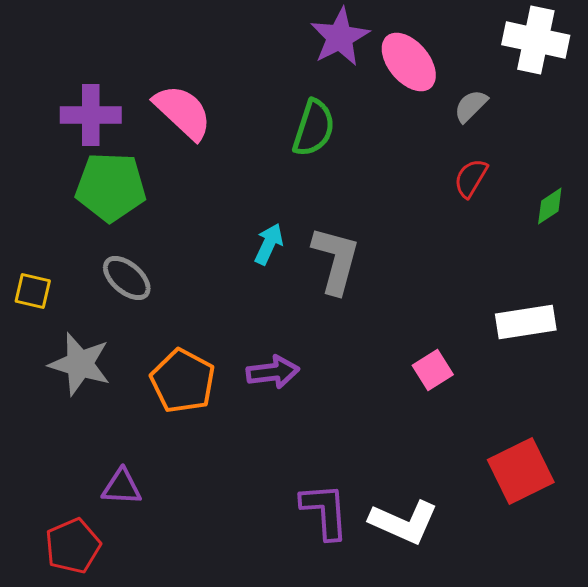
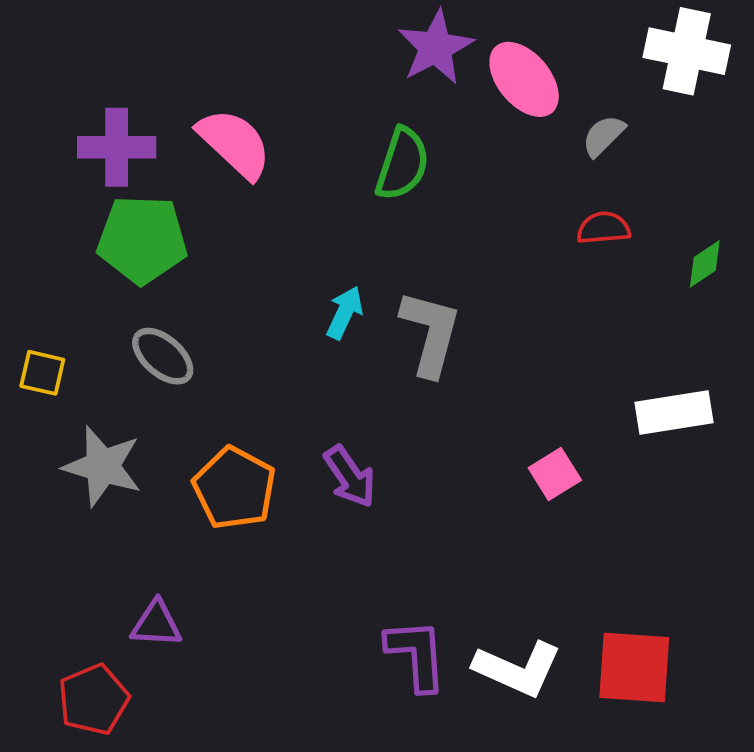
red semicircle: (471, 178) -> (603, 228), turned 54
purple arrow: (273, 372) -> (350, 477), turned 63
red square: (521, 471) -> (634, 667), moved, turned 30

